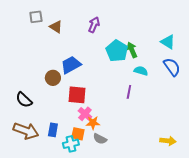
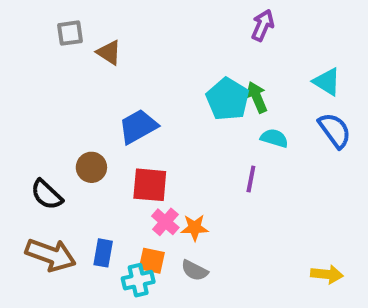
purple arrow: (94, 25) -> (263, 25), moved
brown circle: (53, 78) -> (91, 167), moved
orange star: (93, 123) -> (195, 228), moved

